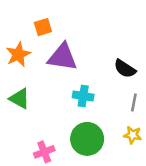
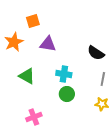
purple triangle: (62, 57) -> (48, 44), size x0.7
green triangle: (20, 99) -> (27, 76), moved
green circle: (87, 139) -> (67, 94), moved, size x0.6

